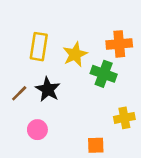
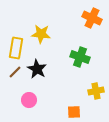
orange cross: (119, 44) -> (92, 18), moved, turned 30
yellow rectangle: (39, 47) -> (16, 48), moved
yellow star: (75, 54) -> (41, 34), moved, turned 30

